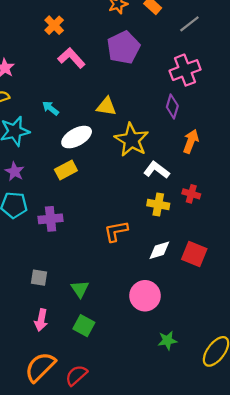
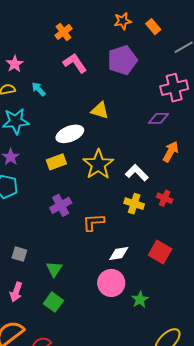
purple diamond: (172, 106) -> (158, 118), turned 65
cyan arrow: (50, 108) -> (39, 89), moved
yellow star: (132, 140) -> (98, 164), moved
purple cross: (51, 219) -> (61, 205), moved, turned -30
white diamond: (159, 250) -> (119, 254), moved
green star: (167, 340) -> (140, 299), moved, turned -30

